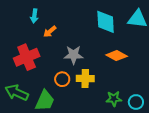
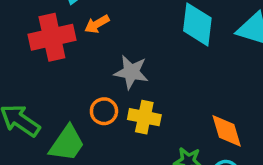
orange diamond: (117, 56) -> (227, 131), moved, turned 35
red cross: (27, 57) -> (52, 37), moved

